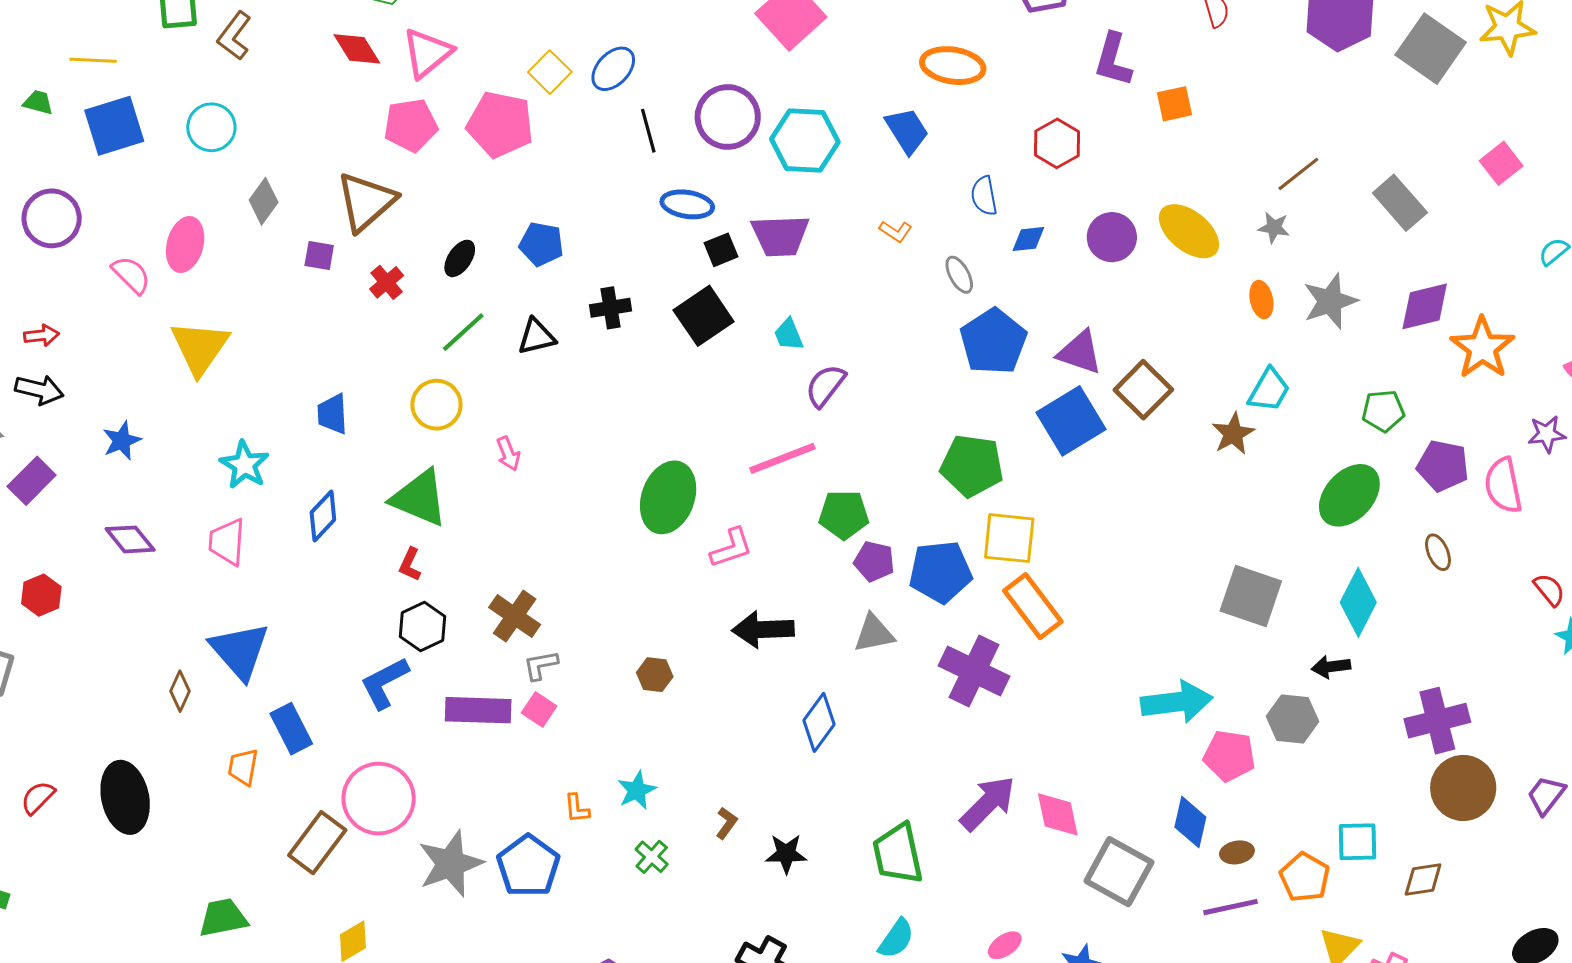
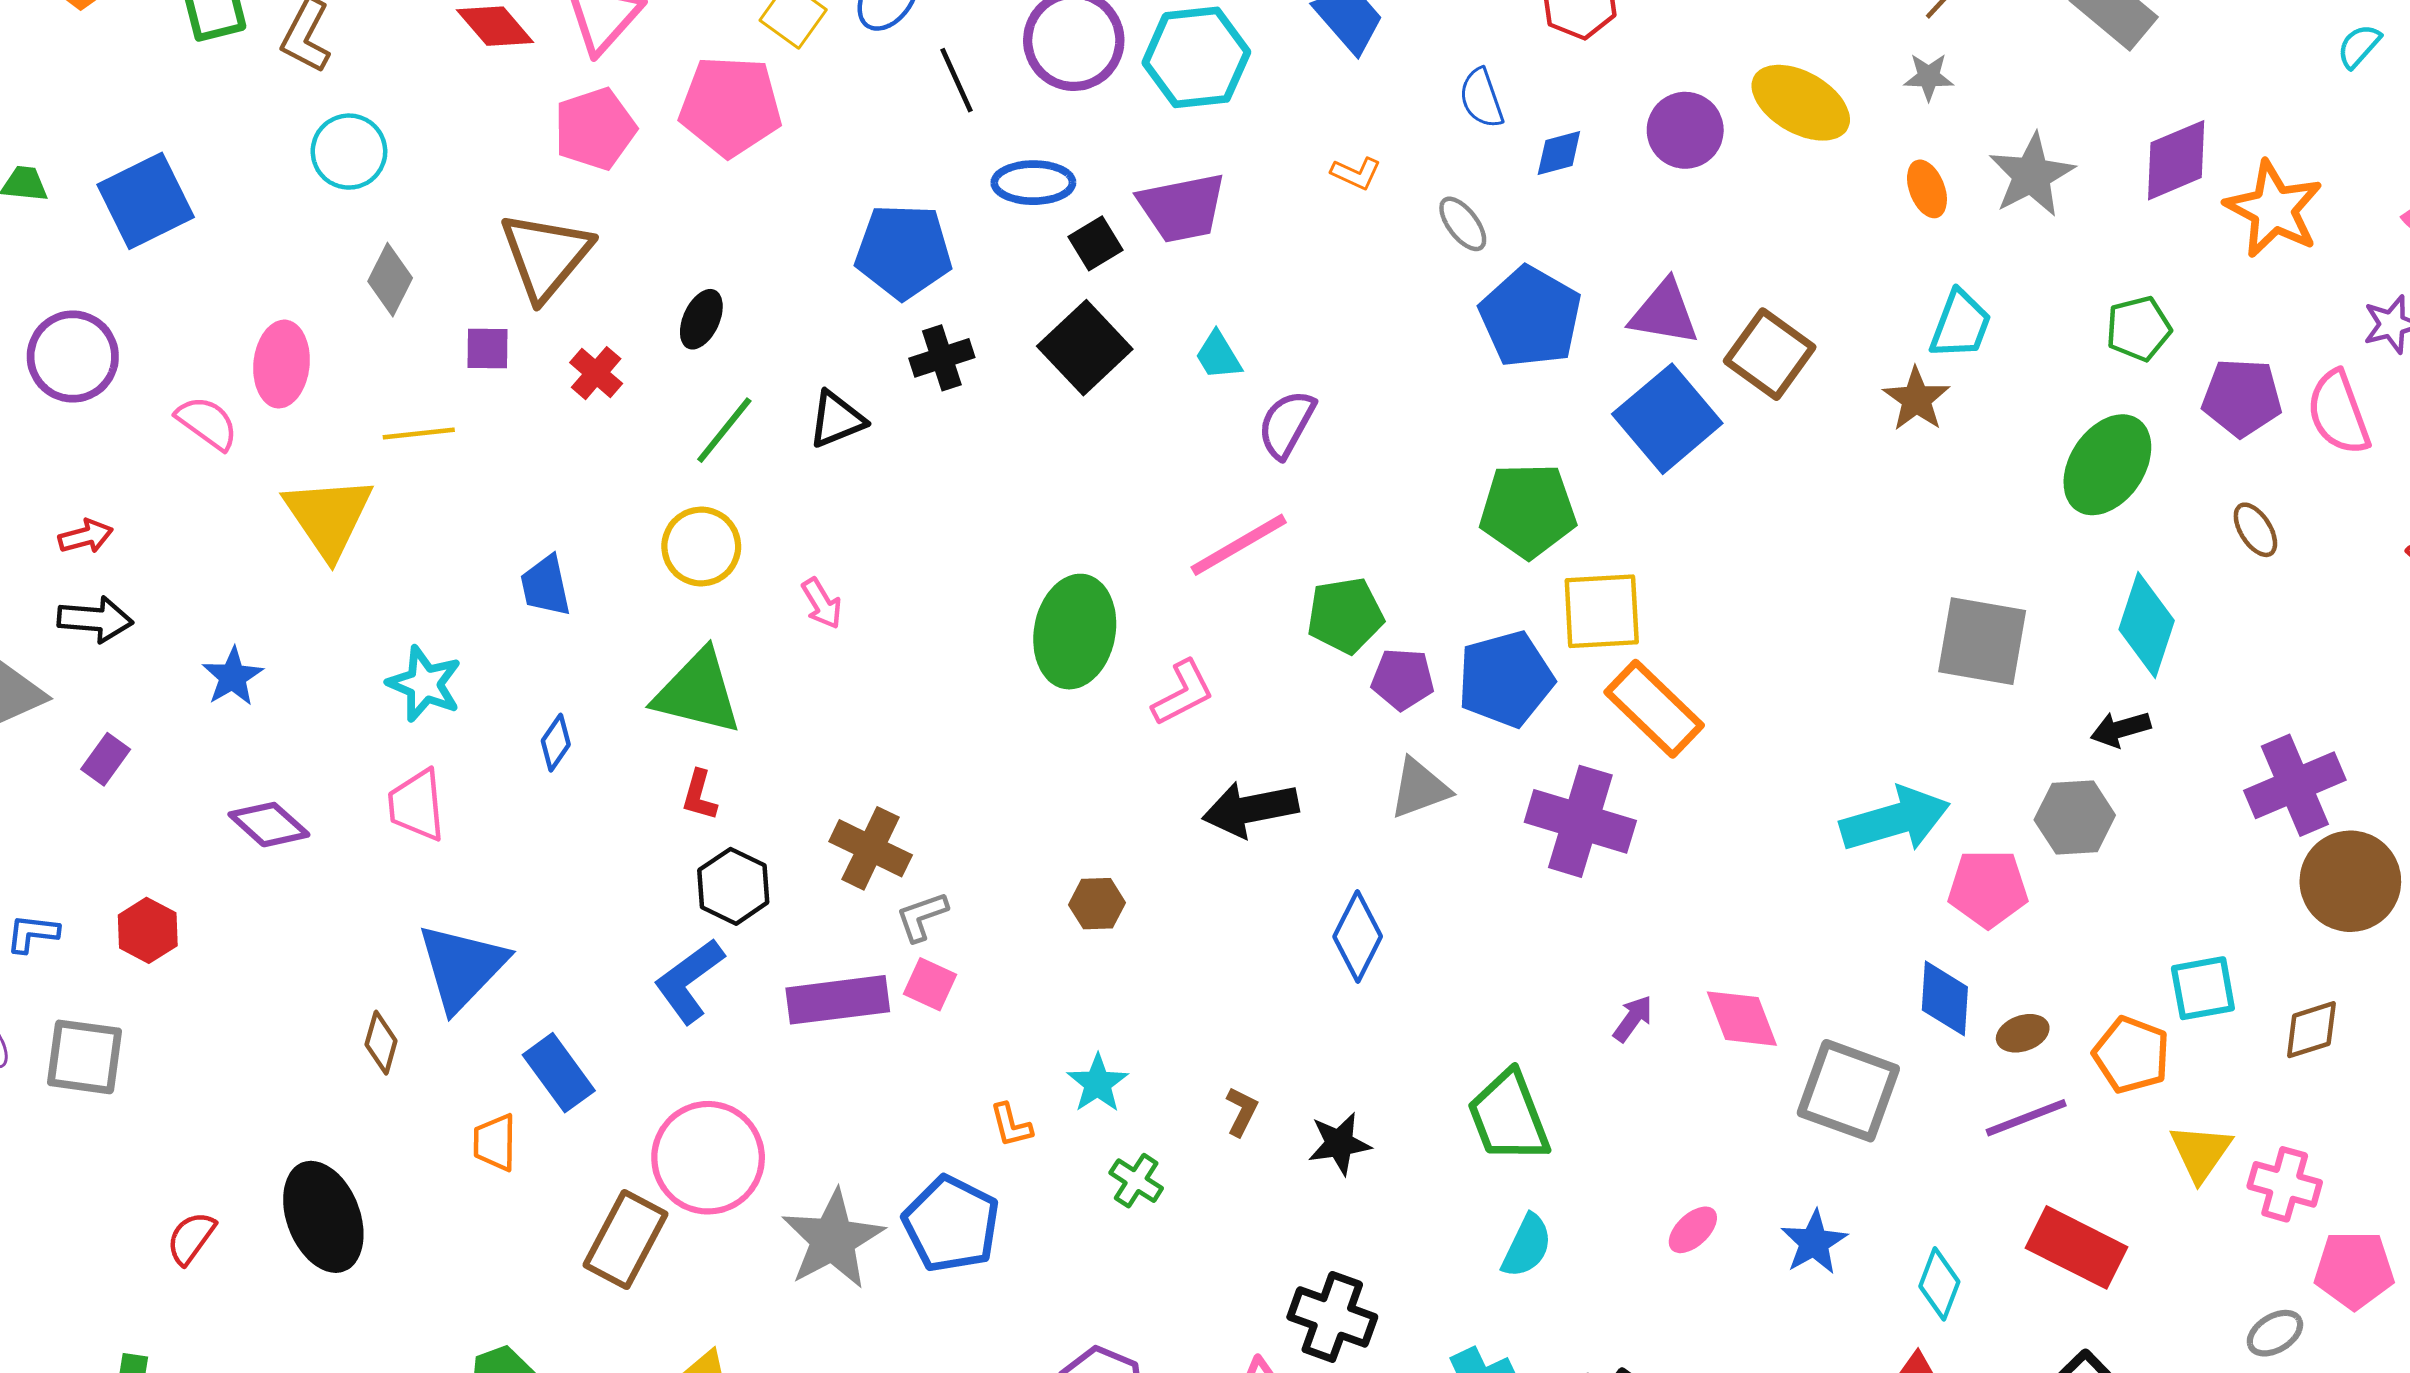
yellow line: (93, 60) -> (419, 434), moved
cyan circle: (211, 127) -> (349, 152), moved
blue pentagon: (541, 244) -> (903, 251), moved, size x1.4
purple rectangle: (32, 481) -> (106, 759), size x0.7
blue diamond: (323, 516) -> (556, 743), size x0.7
blue triangle: (240, 651) -> (462, 967), turned 34
purple arrow: (988, 803) -> (1633, 1019), size x0.5

